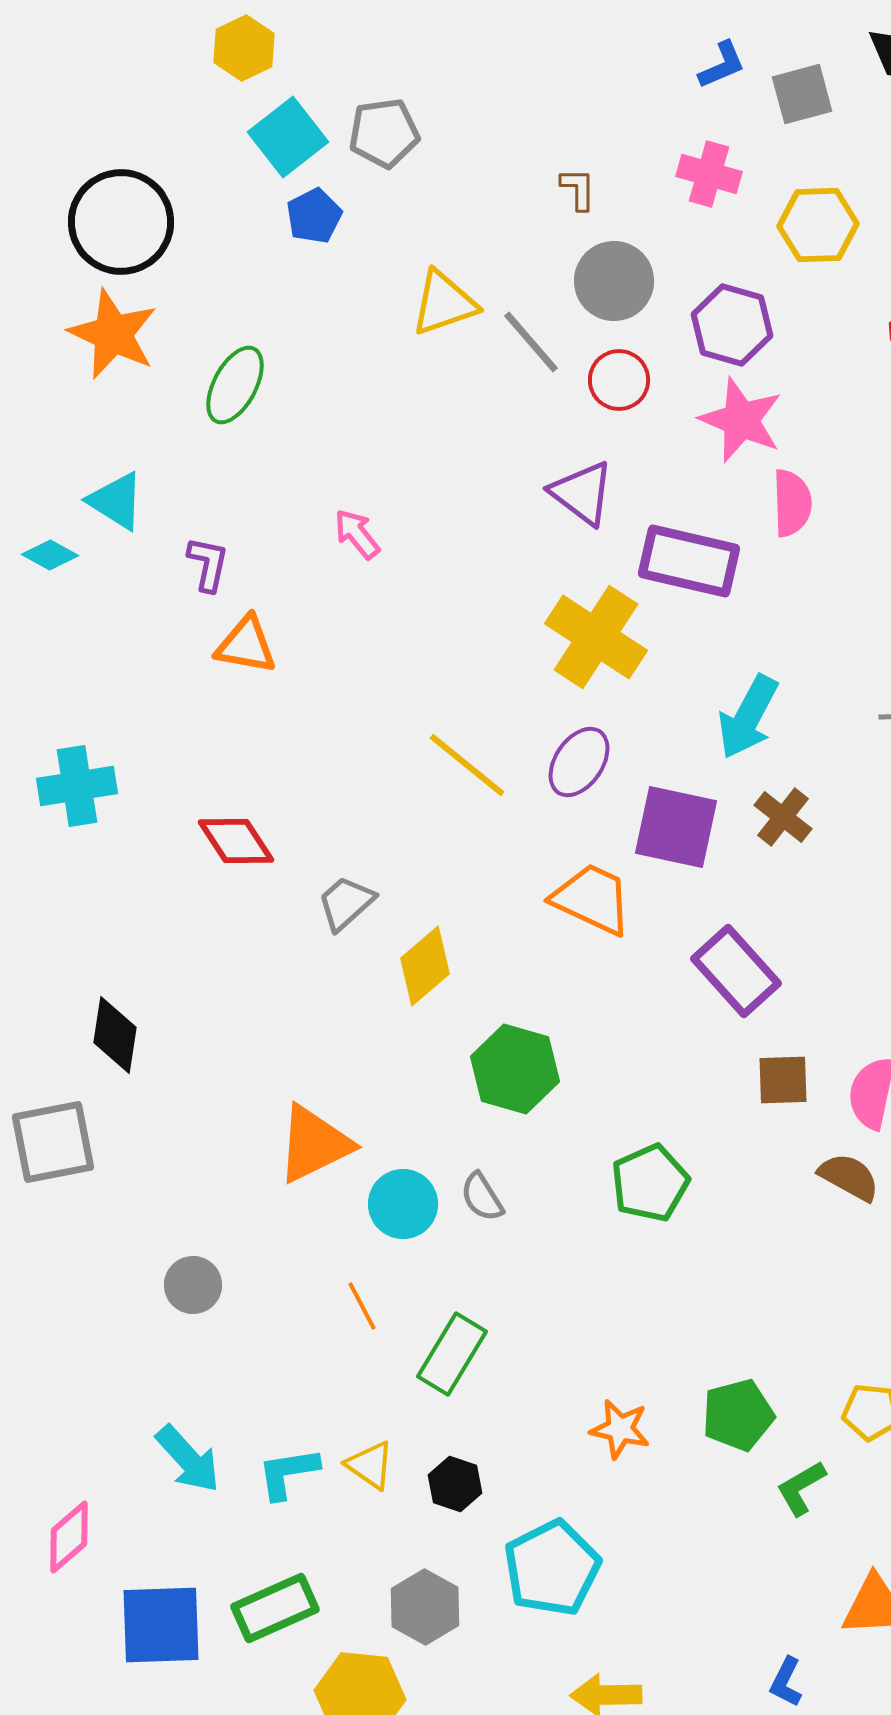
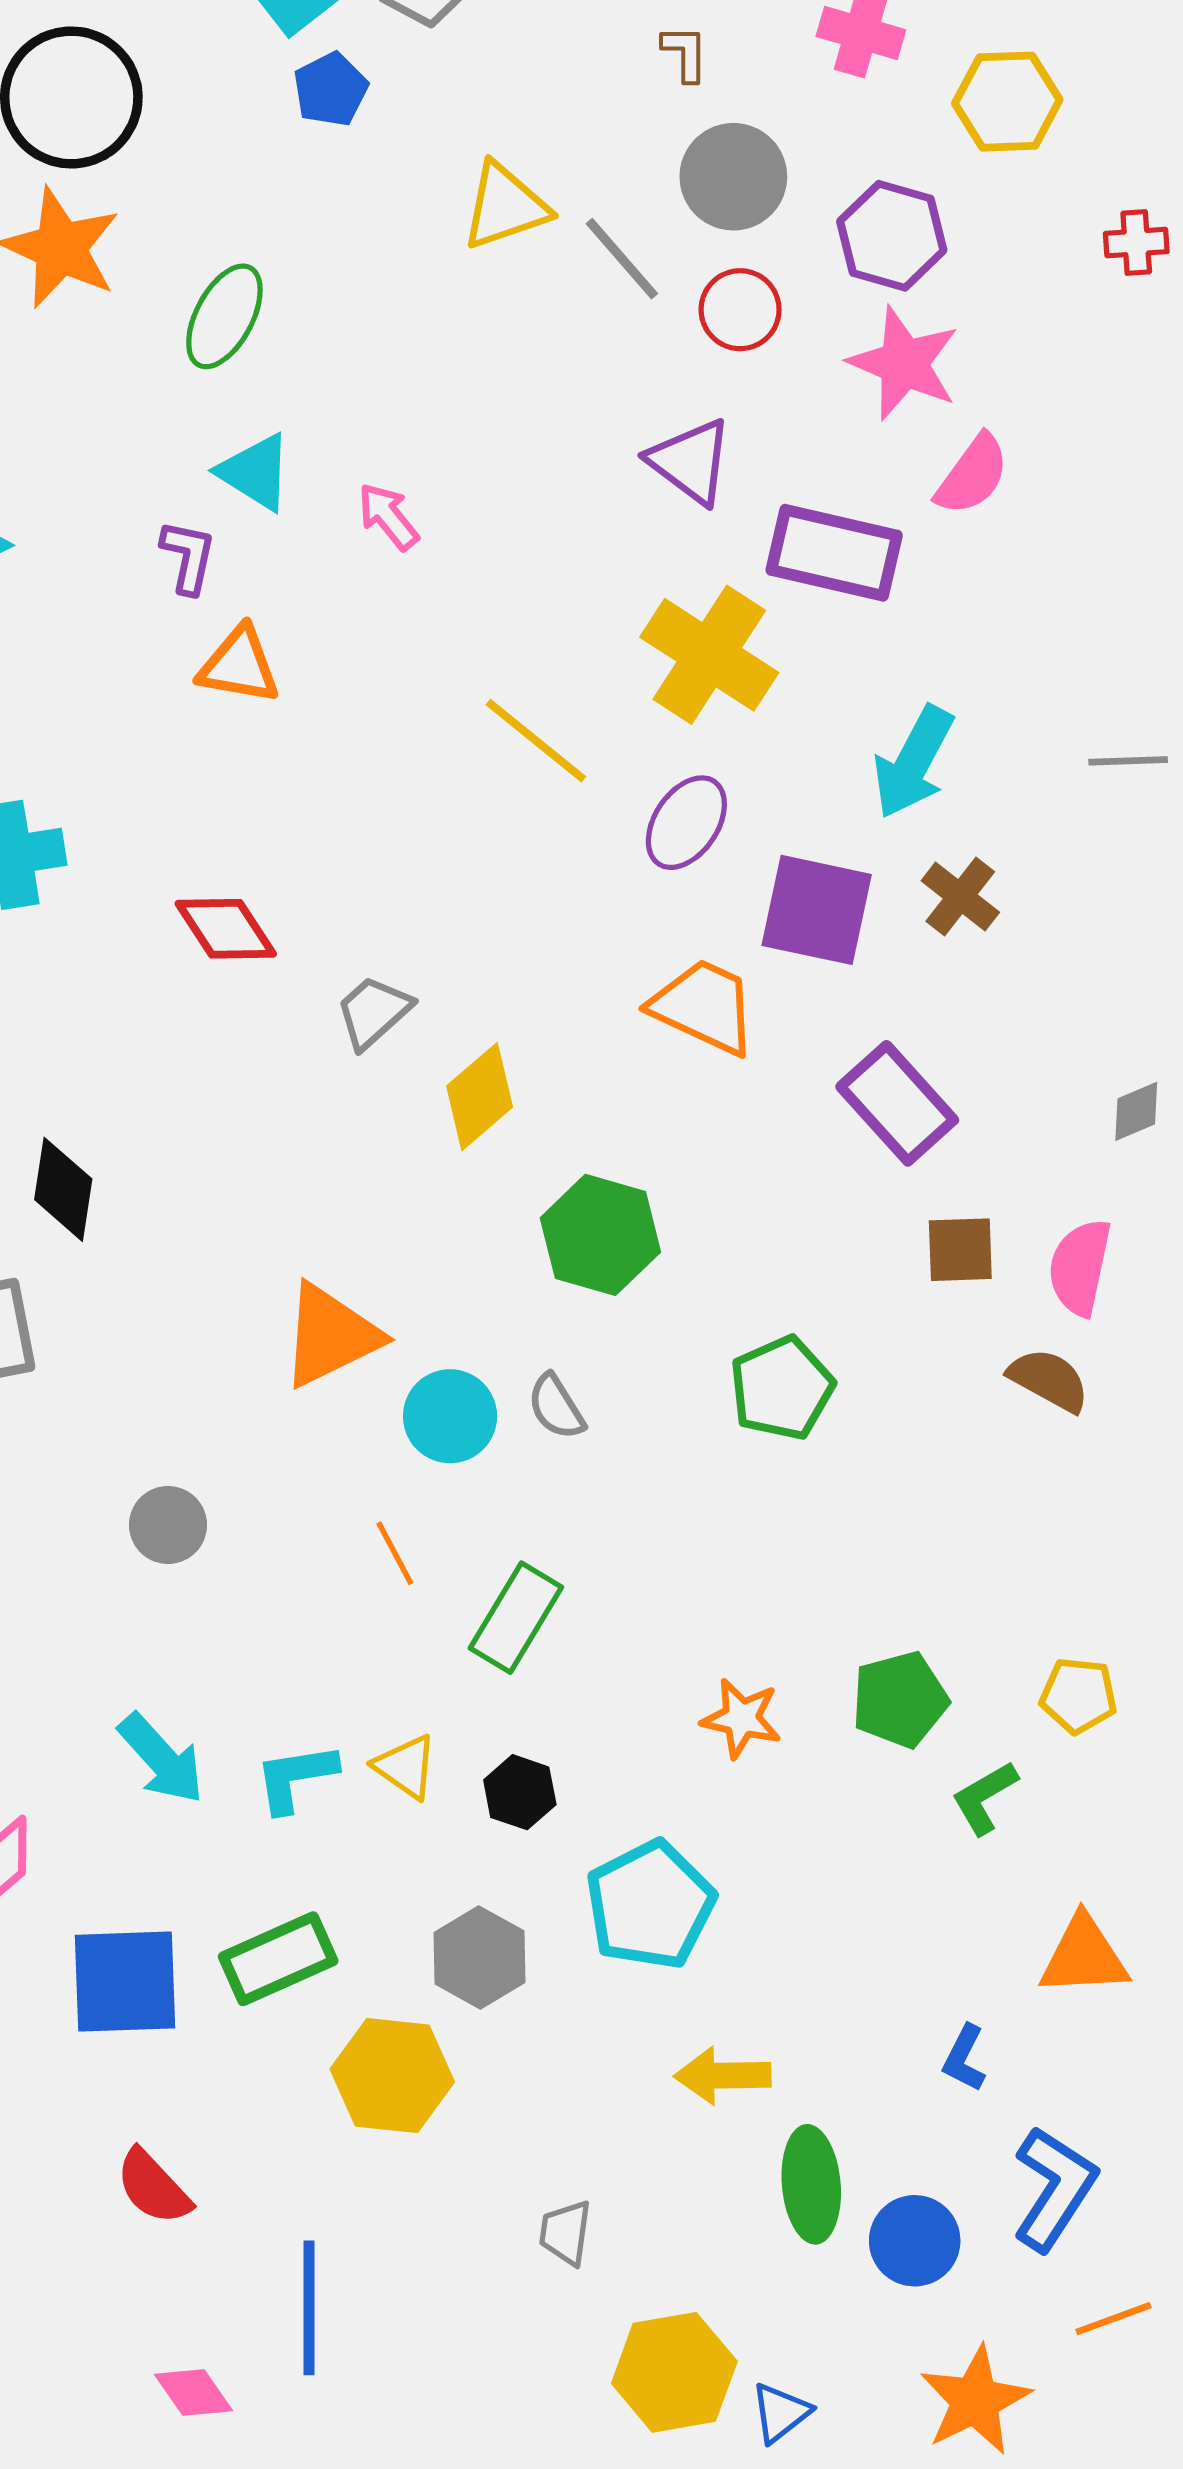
cyan triangle: (116, 501) -> (255, 472), moved
pink semicircle: (792, 503) -> (972, 475), turned 38
yellow line: (467, 765) -> (536, 741), moved

